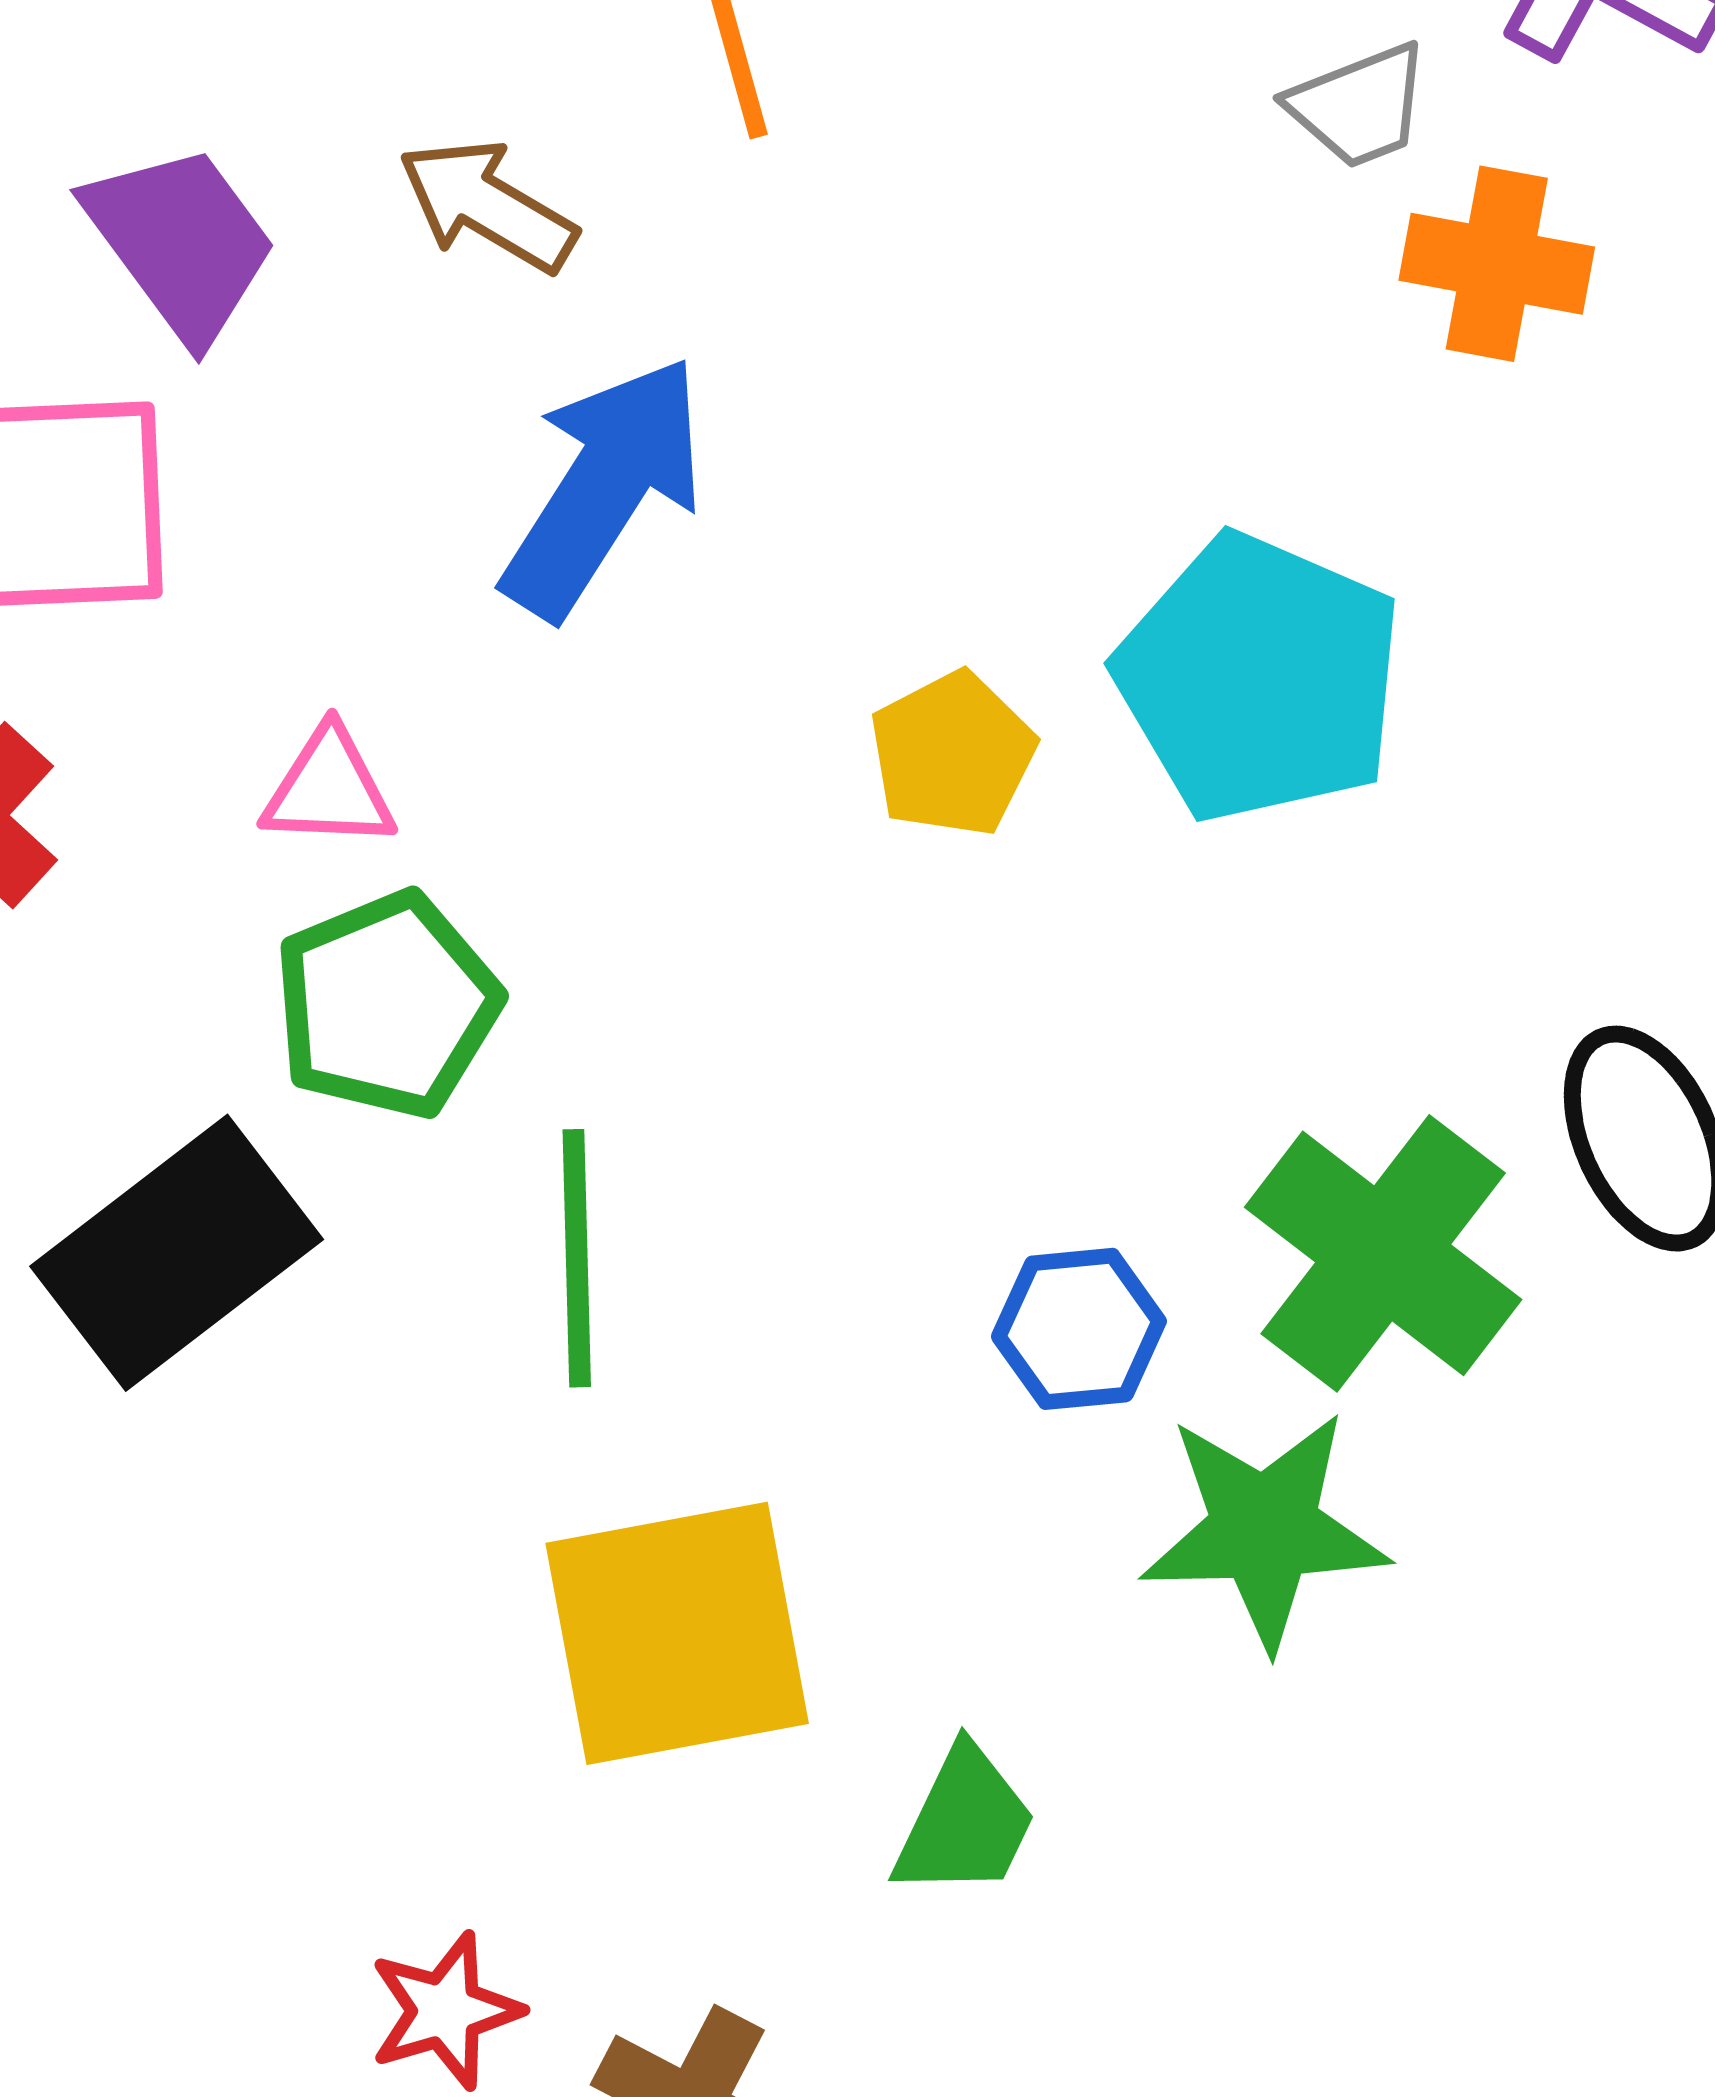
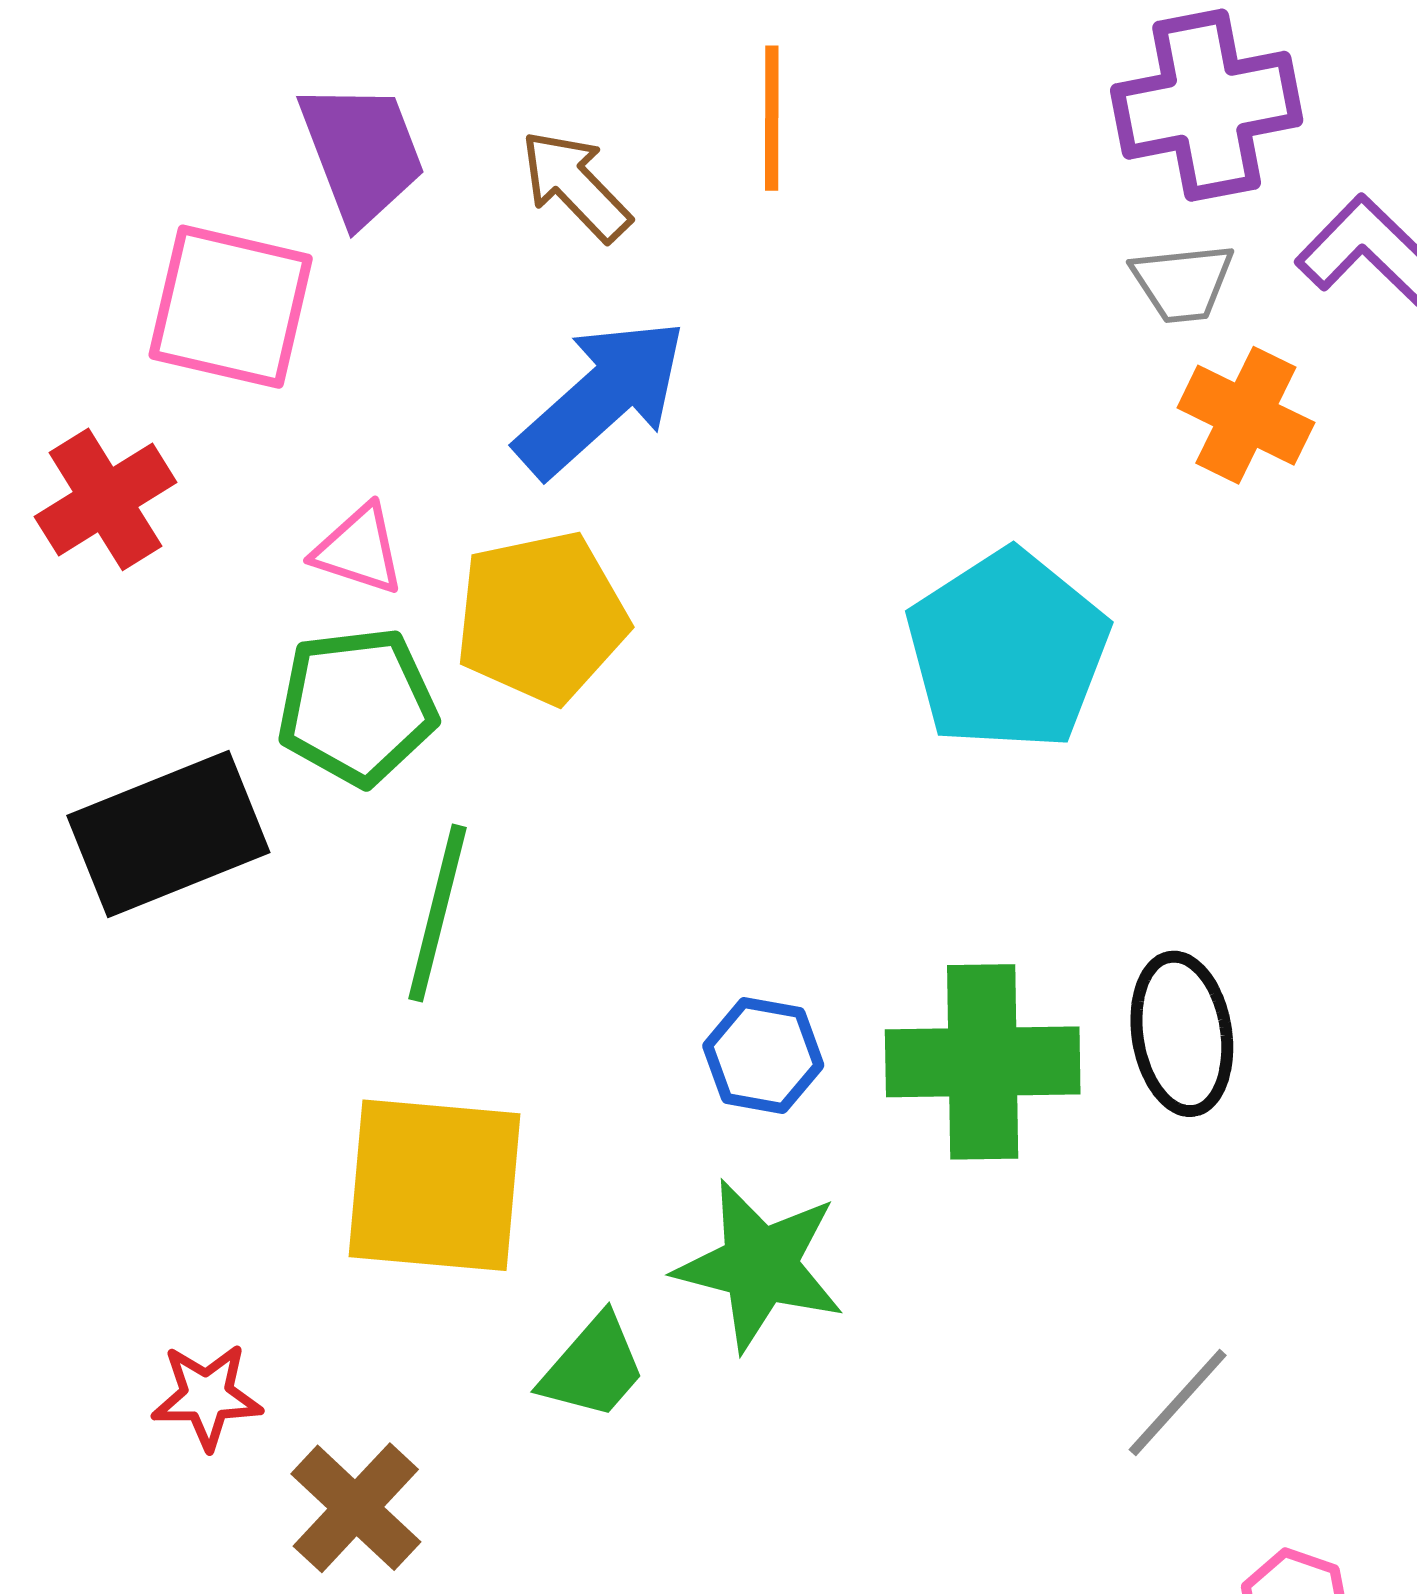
yellow pentagon: (952, 754) -> (541, 617), moved, size x1.5
green cross: (1383, 1253) -> (983, 1062), turned 36
green star: (1264, 1529) -> (760, 1265), moved

